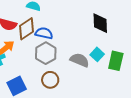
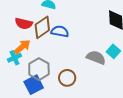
gray hexagon: (46, 53) -> (39, 69), moved

